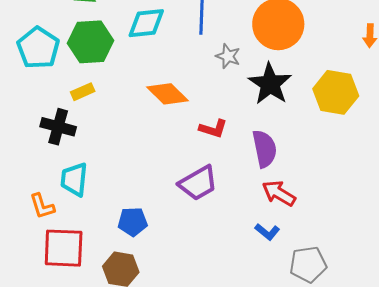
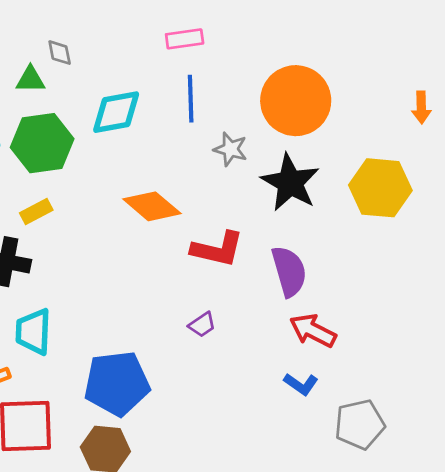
red L-shape: (213, 129) -> (217, 249), size x1.4
purple trapezoid: (198, 183) -> (202, 325), size x0.5
blue pentagon: (133, 222) -> (117, 383), size x1.6

